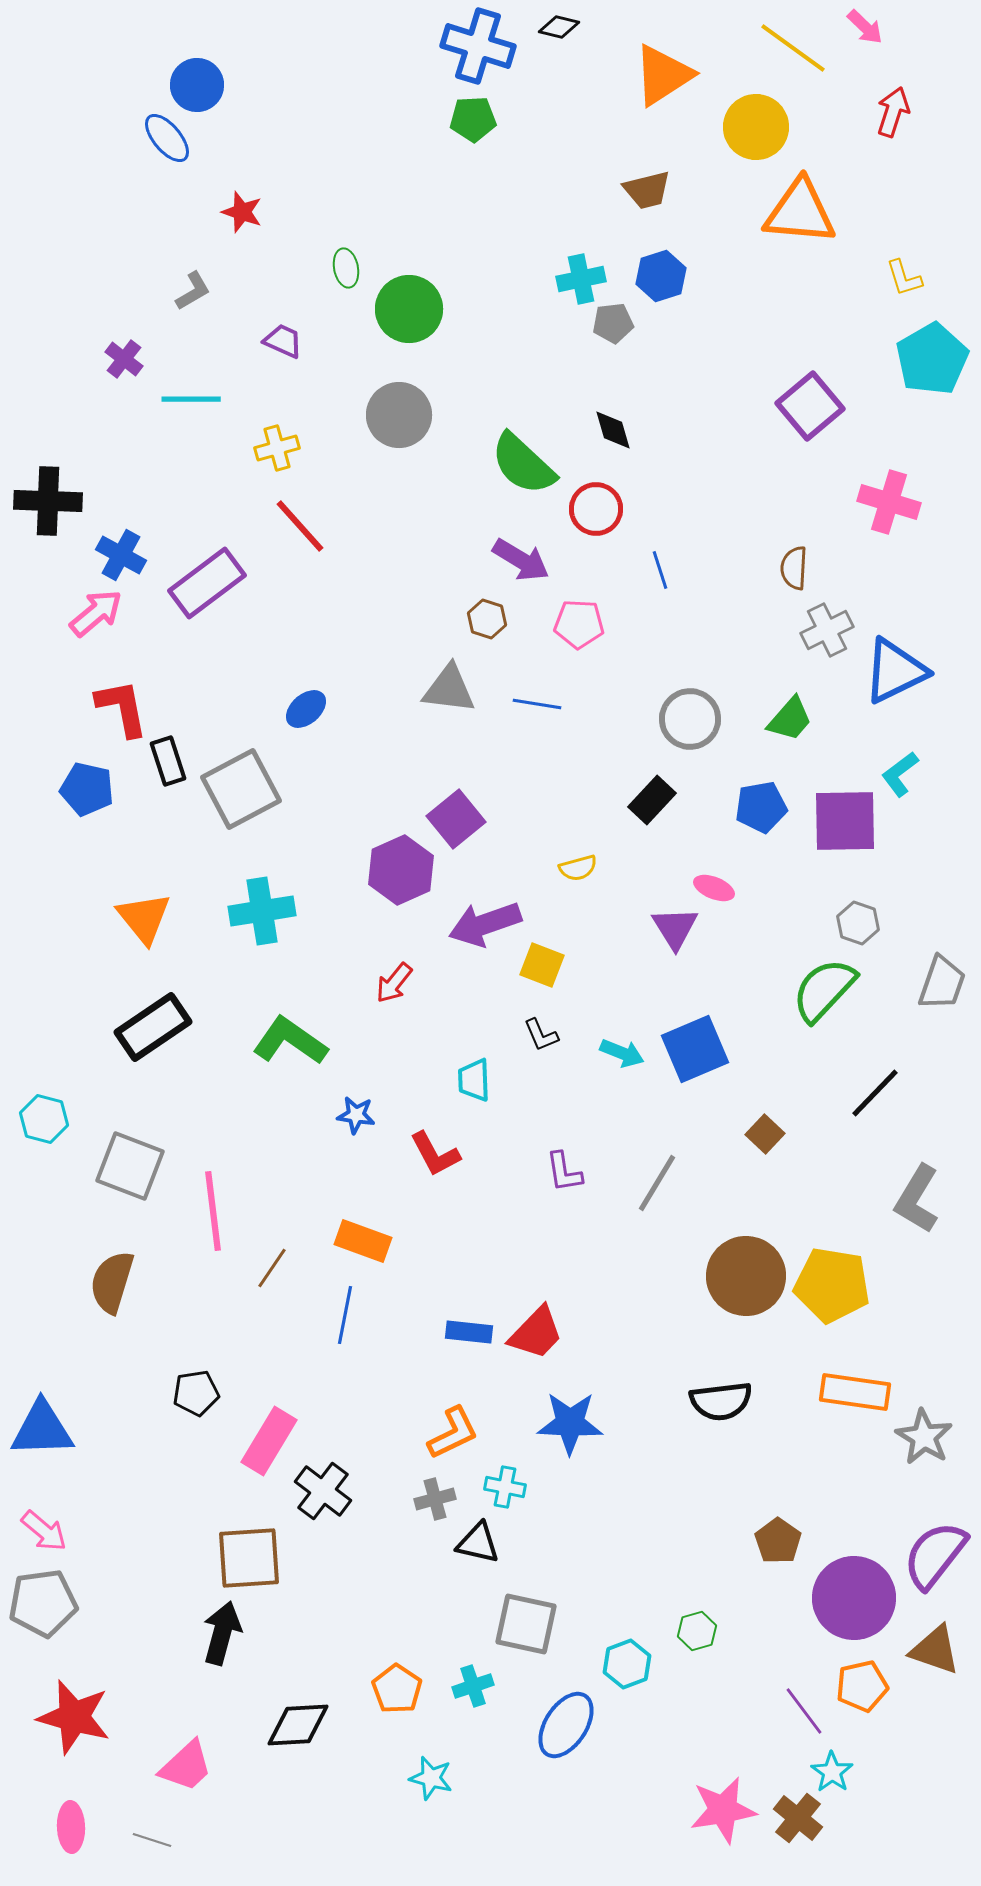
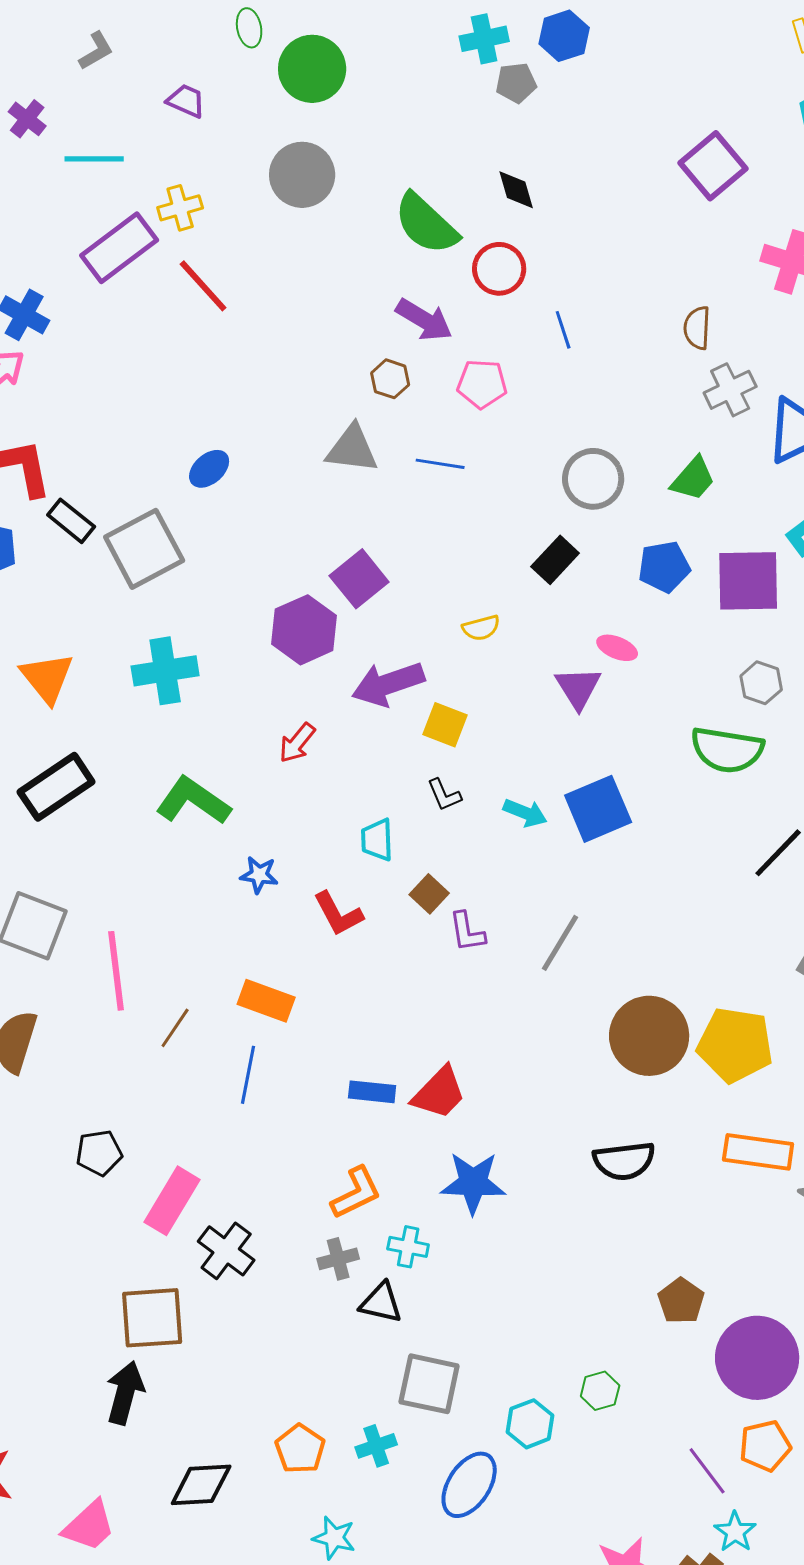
purple rectangle: (207, 583) -> (119, 248), moved
black rectangle: (168, 761) -> (71, 521), turned -33
green semicircle: (824, 990) -> (727, 750), turned -124
brown square: (765, 1134) -> (429, 894), moved

